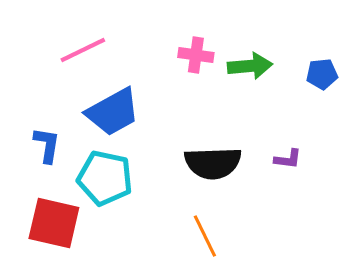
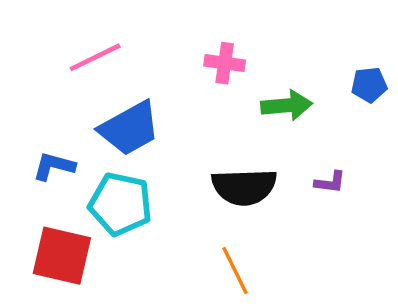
green arrow: (250, 66) -> (287, 105), moved
blue L-shape: (47, 145) -> (54, 166), turned -84

